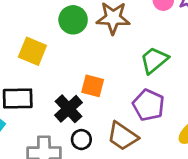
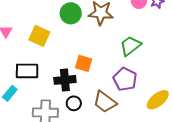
black cross: (68, 109) -> (65, 80), turned 35

